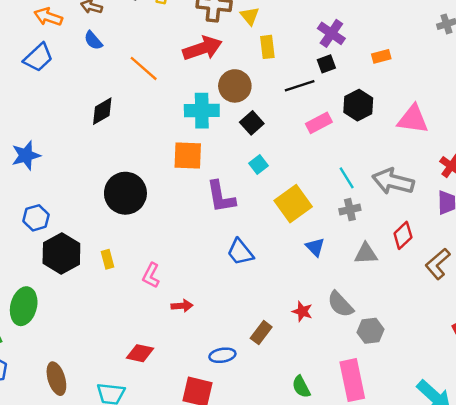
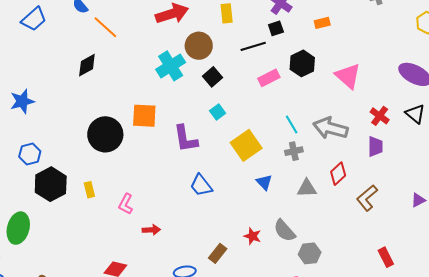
orange line: (144, 68) -> (105, 27), moved
cyan cross: (202, 111) -> (171, 66), turned -32
pink triangle: (413, 119) -> (348, 76), turned 32
orange square: (188, 155) -> (144, 116), moved

